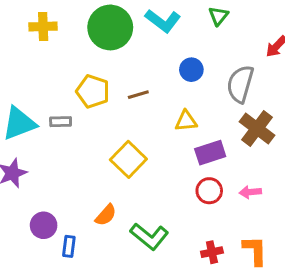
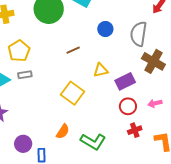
yellow pentagon: (93, 91) -> (19, 51), moved, turned 30
yellow triangle: (186, 121) -> (101, 70), moved
red cross: (212, 252) -> (135, 130), moved

